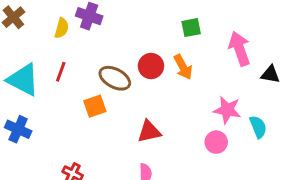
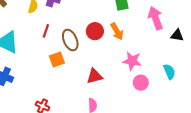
red line: (61, 72) -> (46, 31), moved
brown ellipse: (115, 78) -> (70, 40), turned 40
pink star: (227, 110) -> (132, 61), moved

